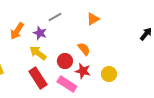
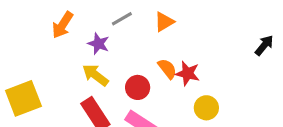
orange triangle: (93, 19) -> (164, 22), moved
orange arrow: (17, 31) -> (63, 25), moved
red star: (83, 71) -> (188, 73), moved

